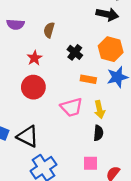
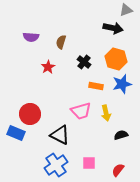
red circle: (33, 87) -> (30, 114), moved
black semicircle: (98, 133) -> (121, 135), moved, turned -112
black triangle: (28, 136) -> (60, 135), moved
pink square: (91, 163) -> (89, 163), moved

